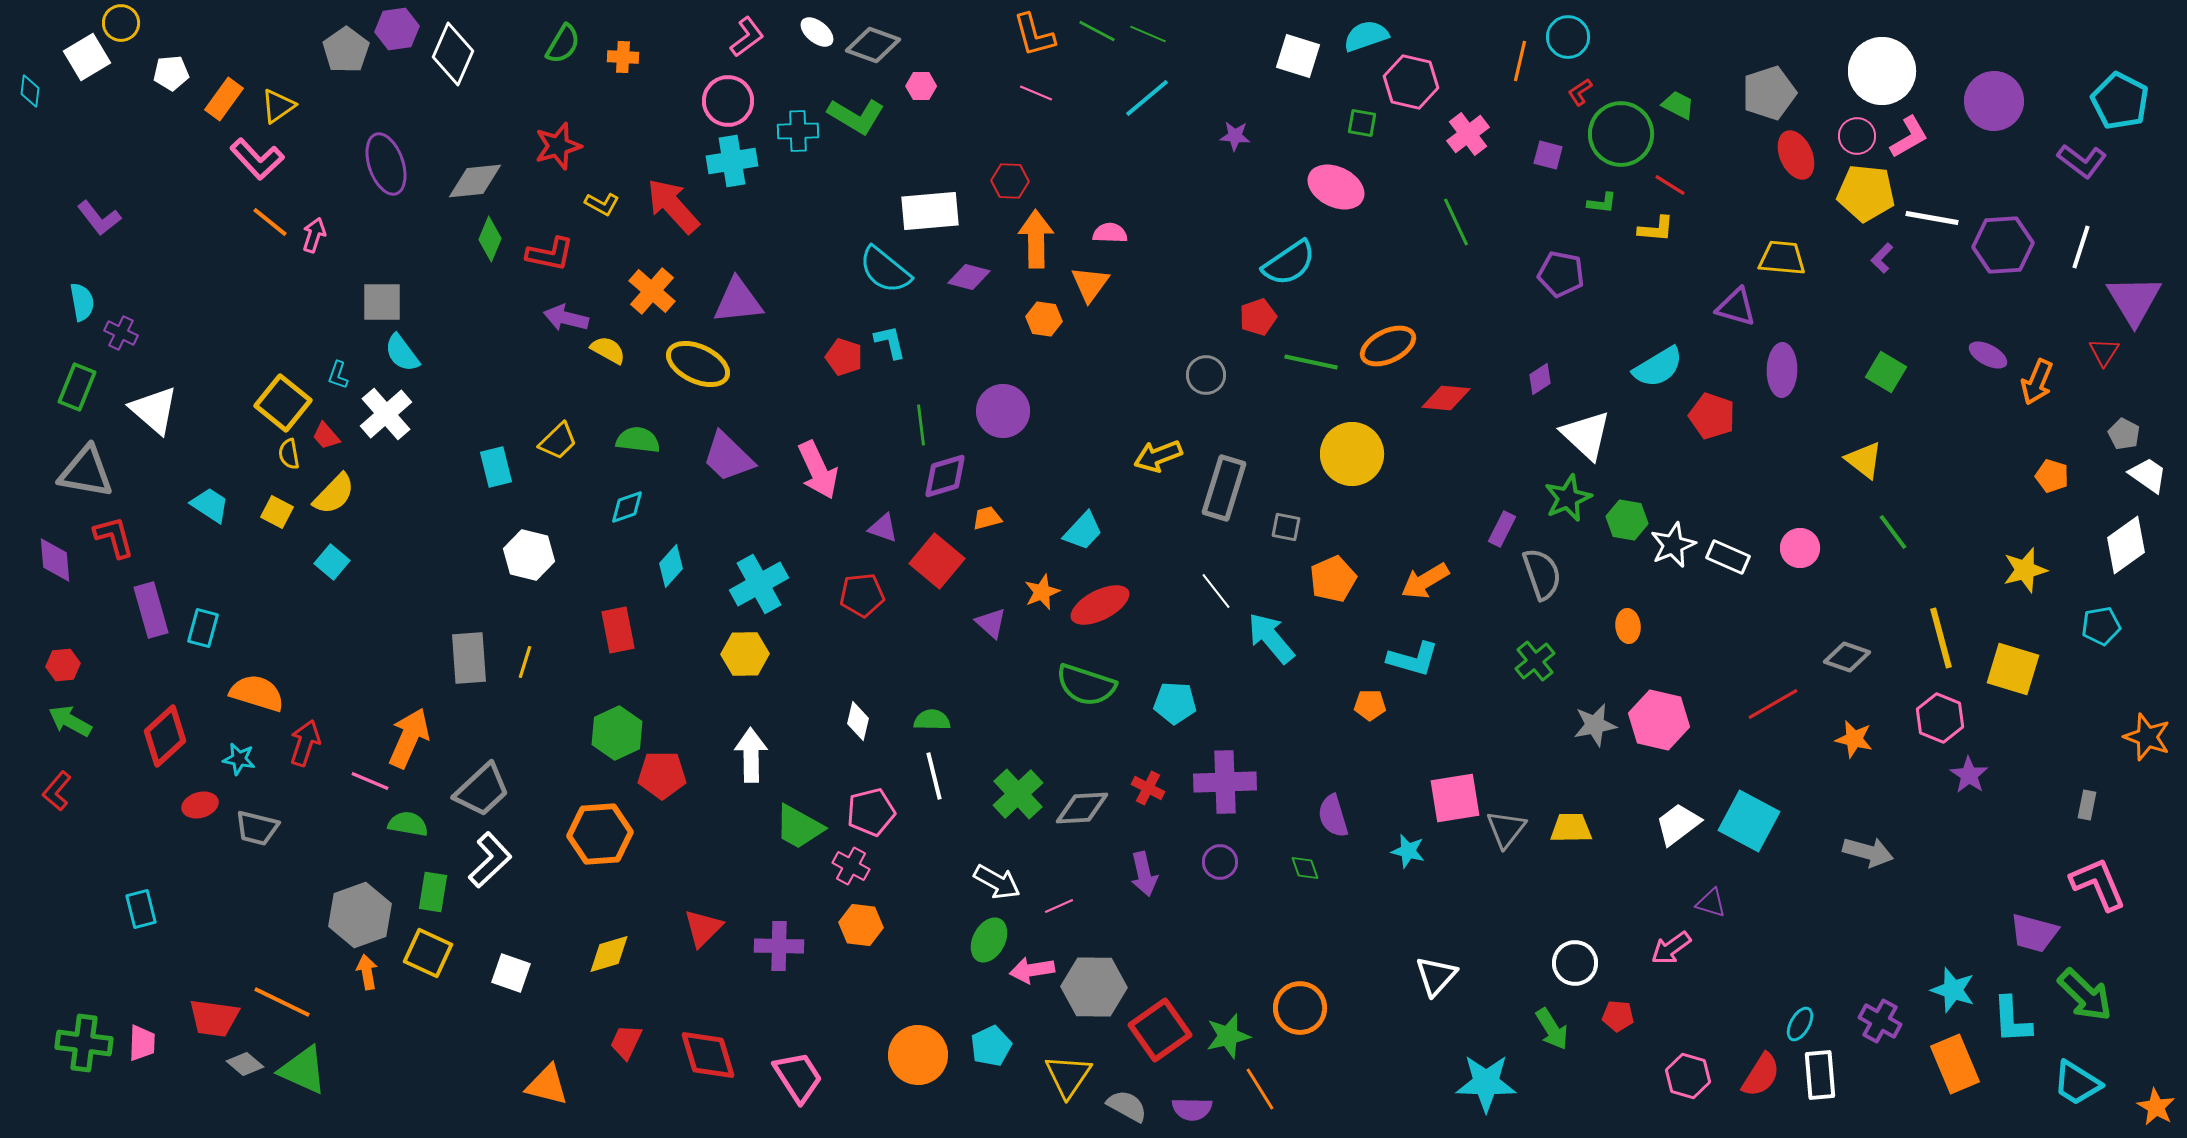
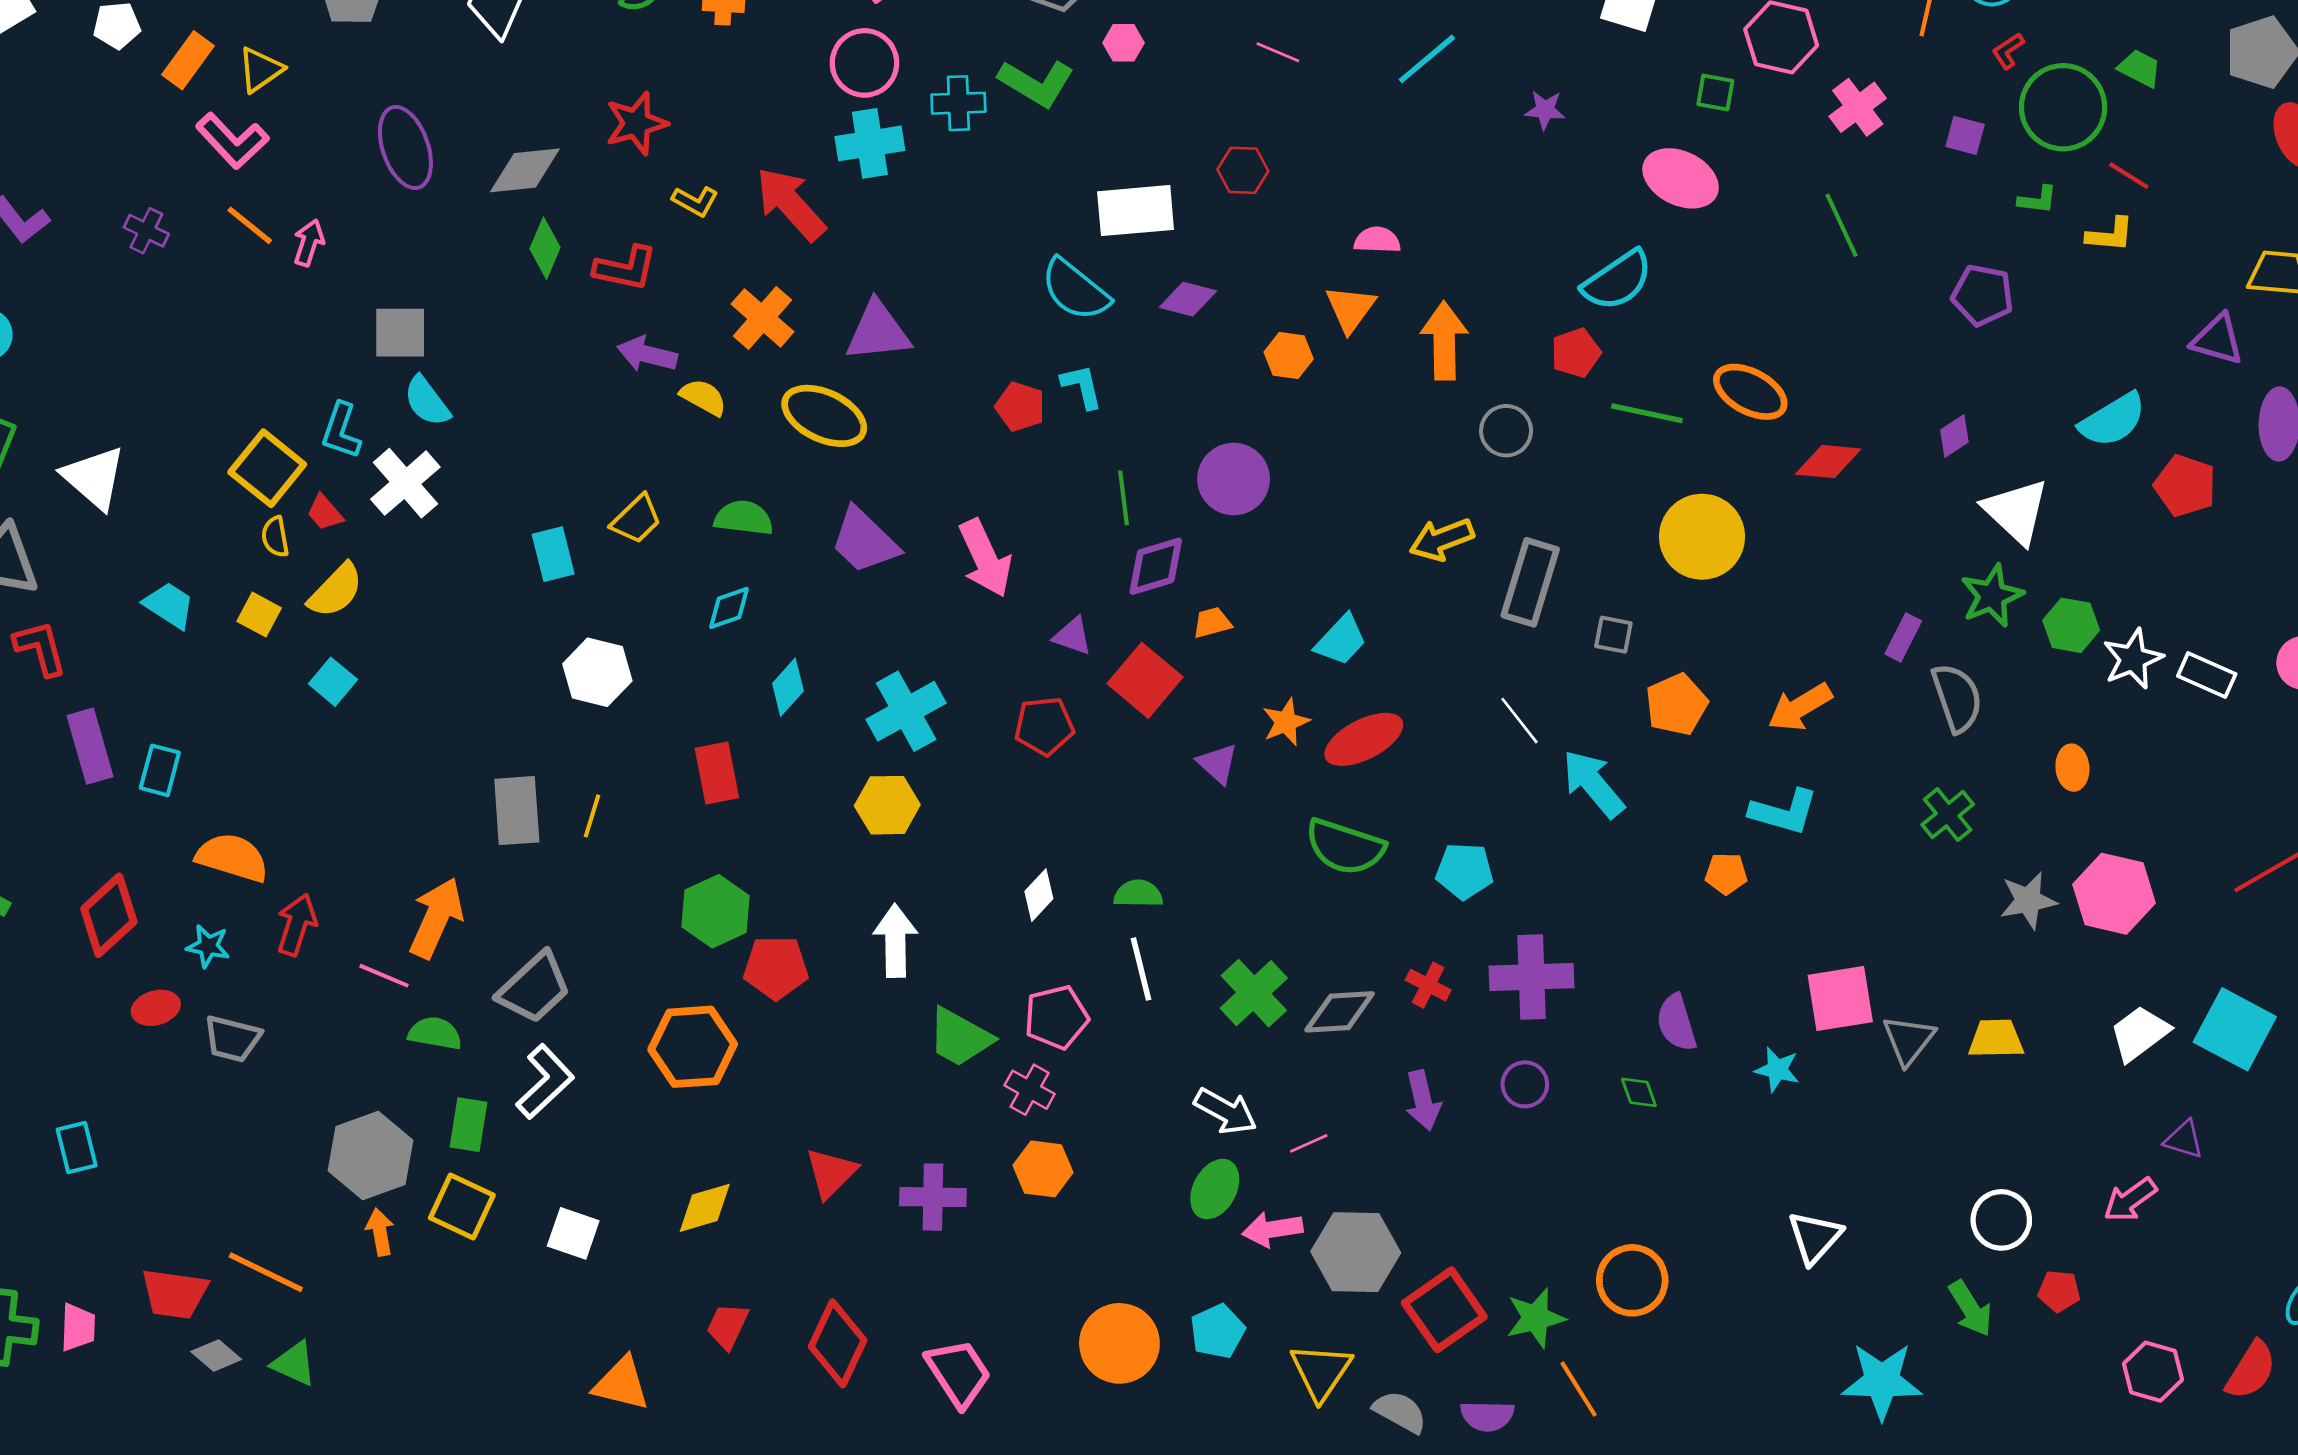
orange arrow: (1036, 239) -> (1444, 341), moved
purple cross: (121, 333) -> (146, 231), moved
orange ellipse: (1388, 346) -> (1750, 392), turned 54
cyan L-shape: (338, 375) -> (341, 431), size x1.5
white diamond: (858, 721) -> (1039, 895), turned 30
red diamond: (708, 1055) -> (838, 1343), turned 42
green triangle: (303, 1070) -> (294, 1364), size x0.7

